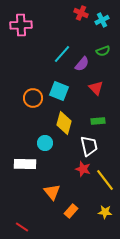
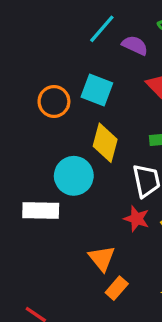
purple semicircle: (82, 64) -> (135, 45), turned -105
cyan circle: (45, 143) -> (74, 176), size x1.5
orange triangle: (52, 192) -> (102, 258), moved

